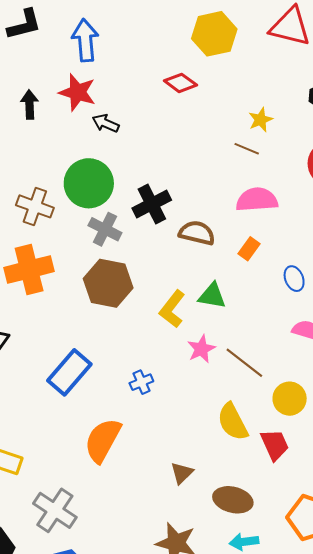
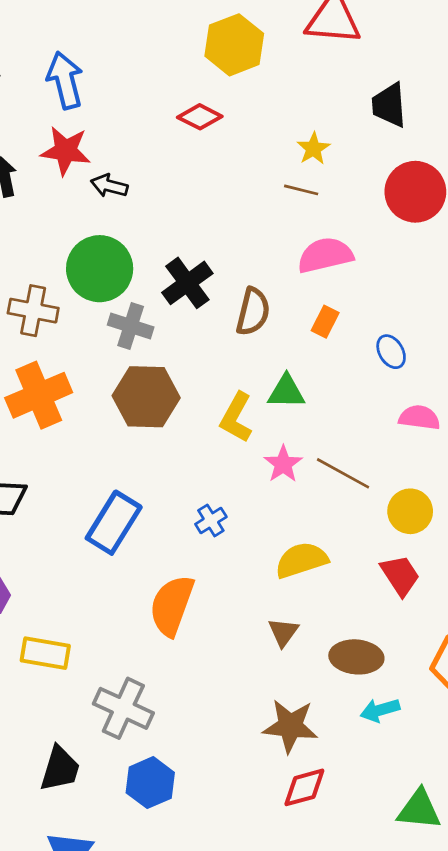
brown semicircle: (197, 233) -> (253, 312), turned 99
yellow semicircle: (233, 422) -> (301, 560), moved, turned 108

